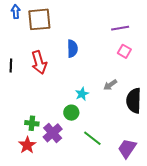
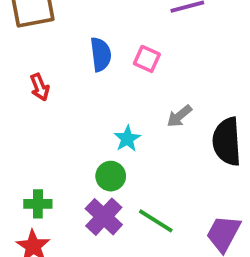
pink square: (124, 51) -> (147, 59), moved
red arrow: (39, 62) -> (40, 87), size x0.6
purple cross: (53, 133) -> (104, 217), moved

